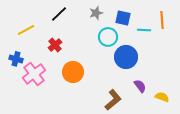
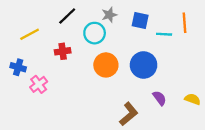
cyan circle: (108, 37) -> (95, 33), moved
red cross: (55, 45) -> (63, 51), turned 32
orange circle: (73, 72) -> (106, 65), moved
pink cross: (34, 74) -> (39, 84), size x0.7
yellow semicircle: (162, 97) -> (193, 99), moved

